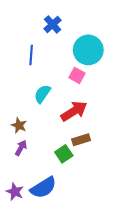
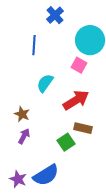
brown rectangle: (81, 140) -> (83, 128), turned 30

